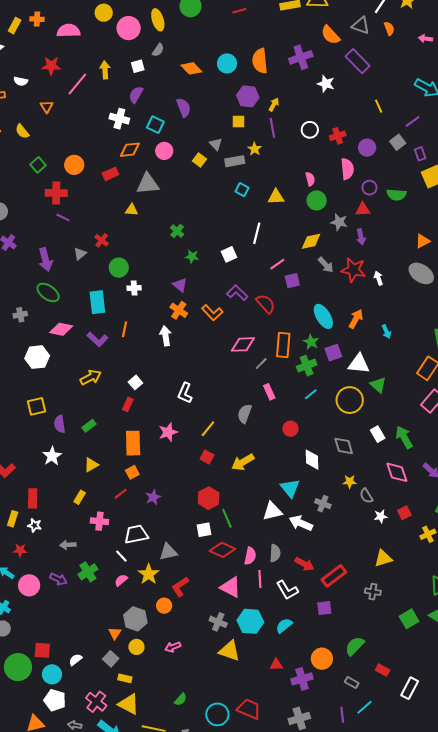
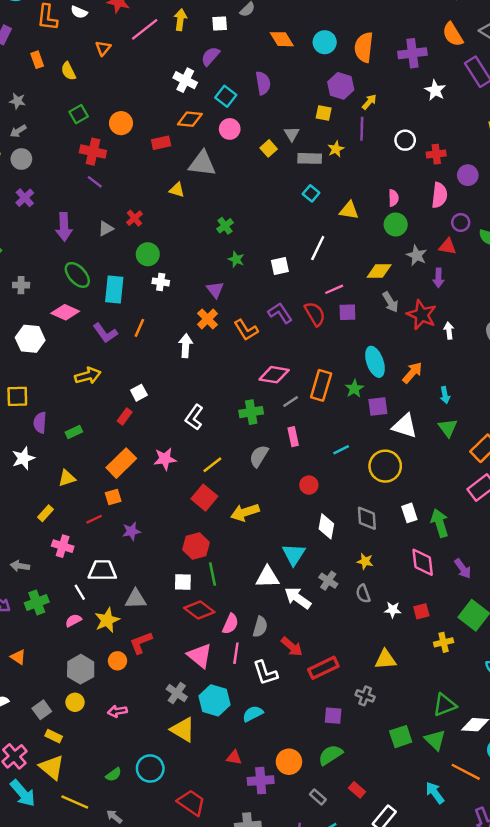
green ellipse: (48, 292) -> (77, 275), moved
red semicircle: (266, 304) -> (315, 314), moved
green cross: (307, 366) -> (251, 412), moved
green triangle: (378, 385) -> (448, 428), moved
orange rectangle: (133, 443) -> (121, 463), turned 35
red square: (207, 457) -> (204, 498), size x1.5
gray semicircle: (366, 496) -> (363, 594), moved
purple square: (324, 608) -> (333, 716), moved
orange triangle: (115, 633) -> (18, 657), moved, turned -40
cyan circle: (217, 714) -> (150, 768), moved

